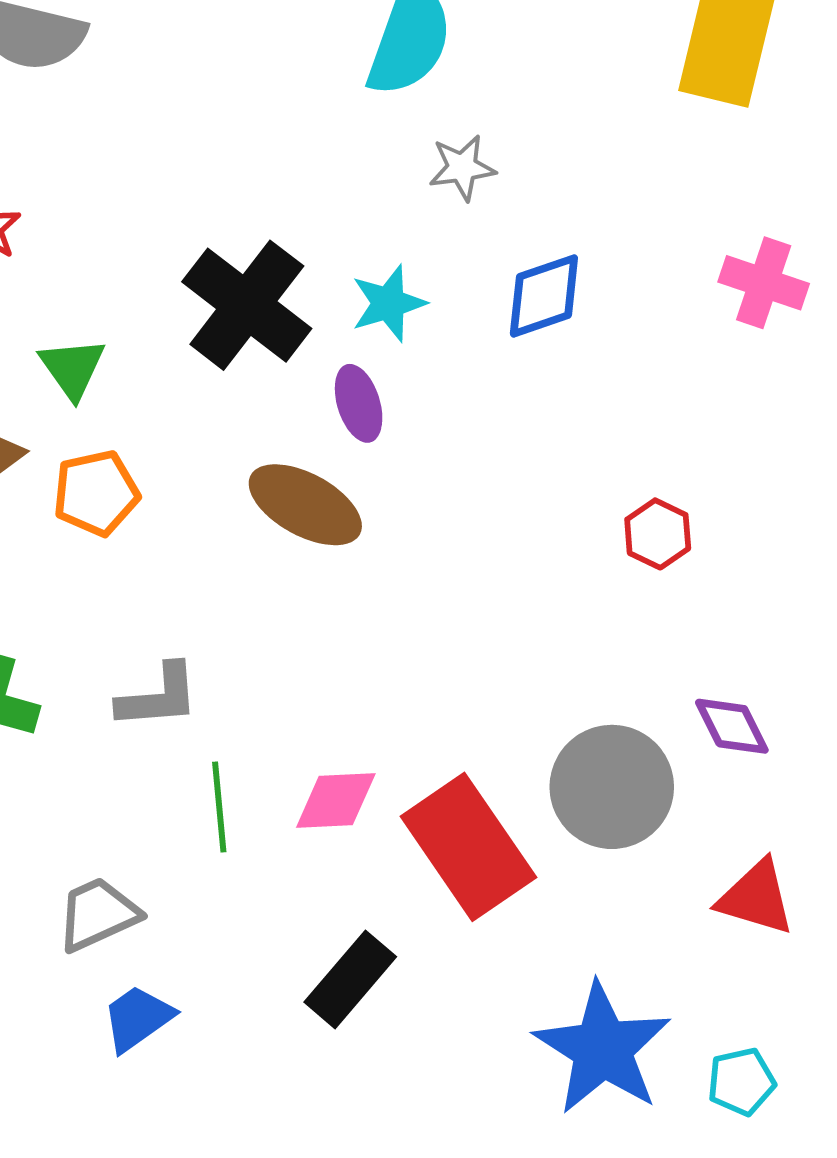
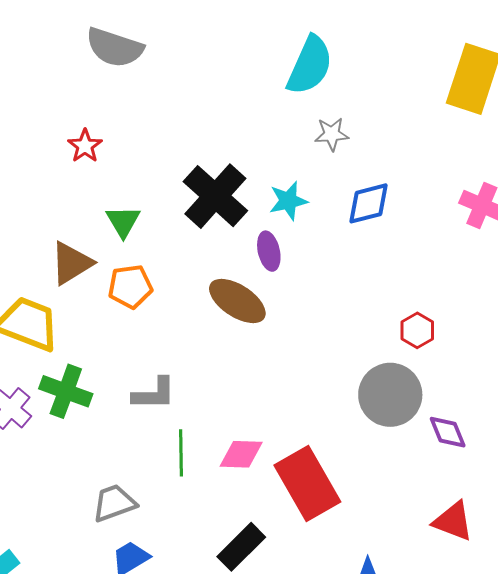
gray circle: (612, 787) -> (390, 395), moved

